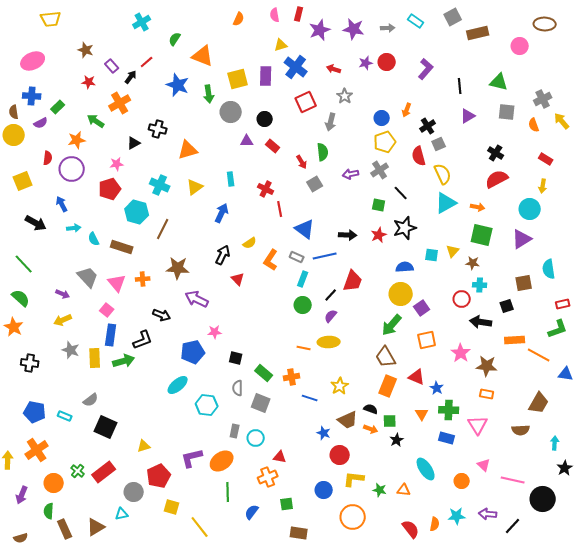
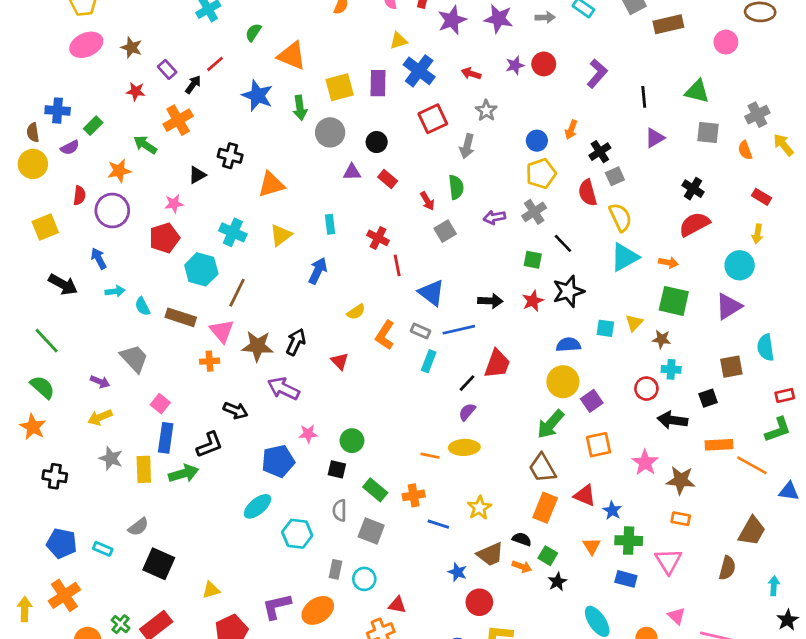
pink ellipse: (33, 61) -> (86, 45), moved
black arrow: (223, 255) -> (296, 342), moved
pink triangle: (117, 283) -> (222, 331), moved
green circle: (303, 305) -> (352, 441), moved
green square: (390, 421) -> (548, 556), turned 32
brown semicircle: (521, 430) -> (727, 568), turned -72

